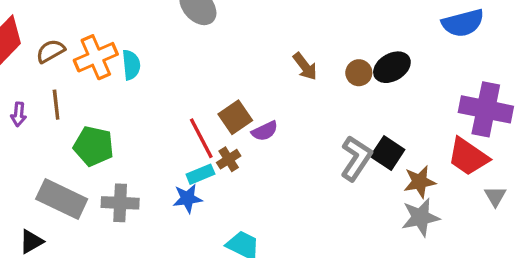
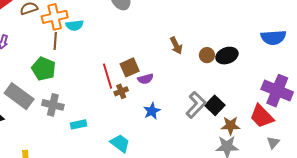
cyan semicircle: (131, 65) -> (75, 25), turned 78
brown line: (56, 105) -> (55, 41), moved
cyan rectangle: (200, 174) -> (78, 124), moved
blue star: (188, 198) -> (152, 111), moved, turned -30

